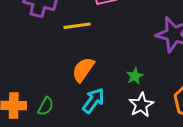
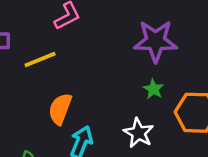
green star: (135, 76) -> (153, 89), moved

